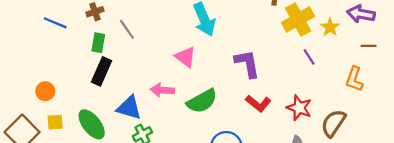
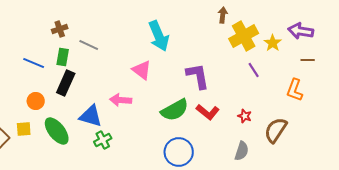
blue line: (55, 23) -> (34, 63), moved
gray line: (127, 29) -> (89, 45), turned -30
orange circle: (45, 91) -> (36, 101), moved
green semicircle: (202, 101) -> (175, 110), moved
red star: (299, 108) -> (245, 116), size x0.6

